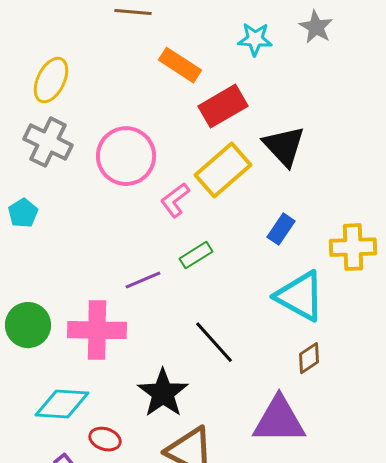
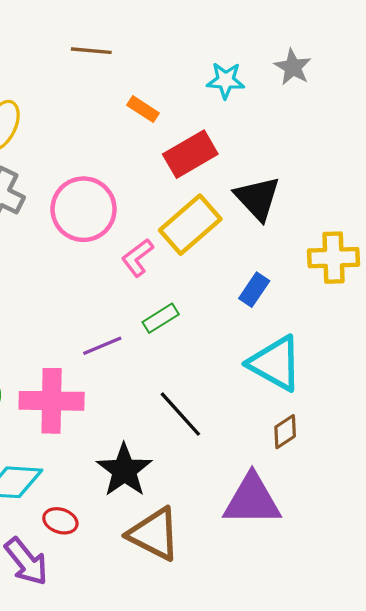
orange rectangle: (180, 65) -> (143, 109), size x0.7
yellow cross: (353, 247) -> (333, 258), moved

